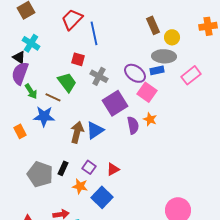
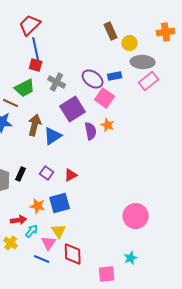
blue line: (94, 33) -> (36, 49), moved
gray ellipse: (164, 56) -> (143, 62), moved
green trapezoid: (67, 82) -> (25, 88), turned 100
brown arrow: (77, 132) -> (35, 125), moved
orange star: (80, 186) -> (38, 206), moved
blue square: (102, 197) -> (60, 203), turned 30

